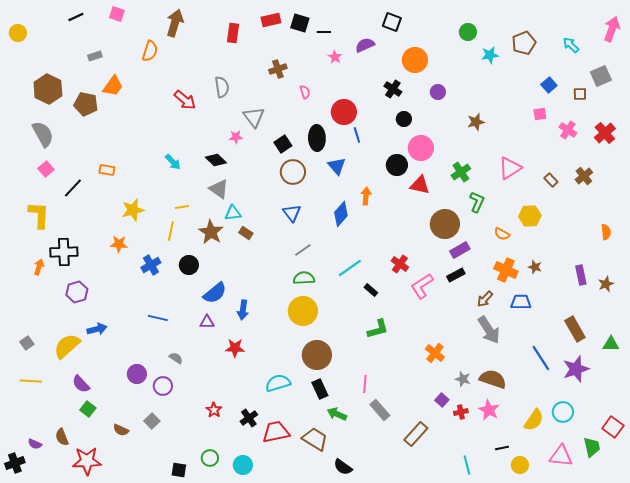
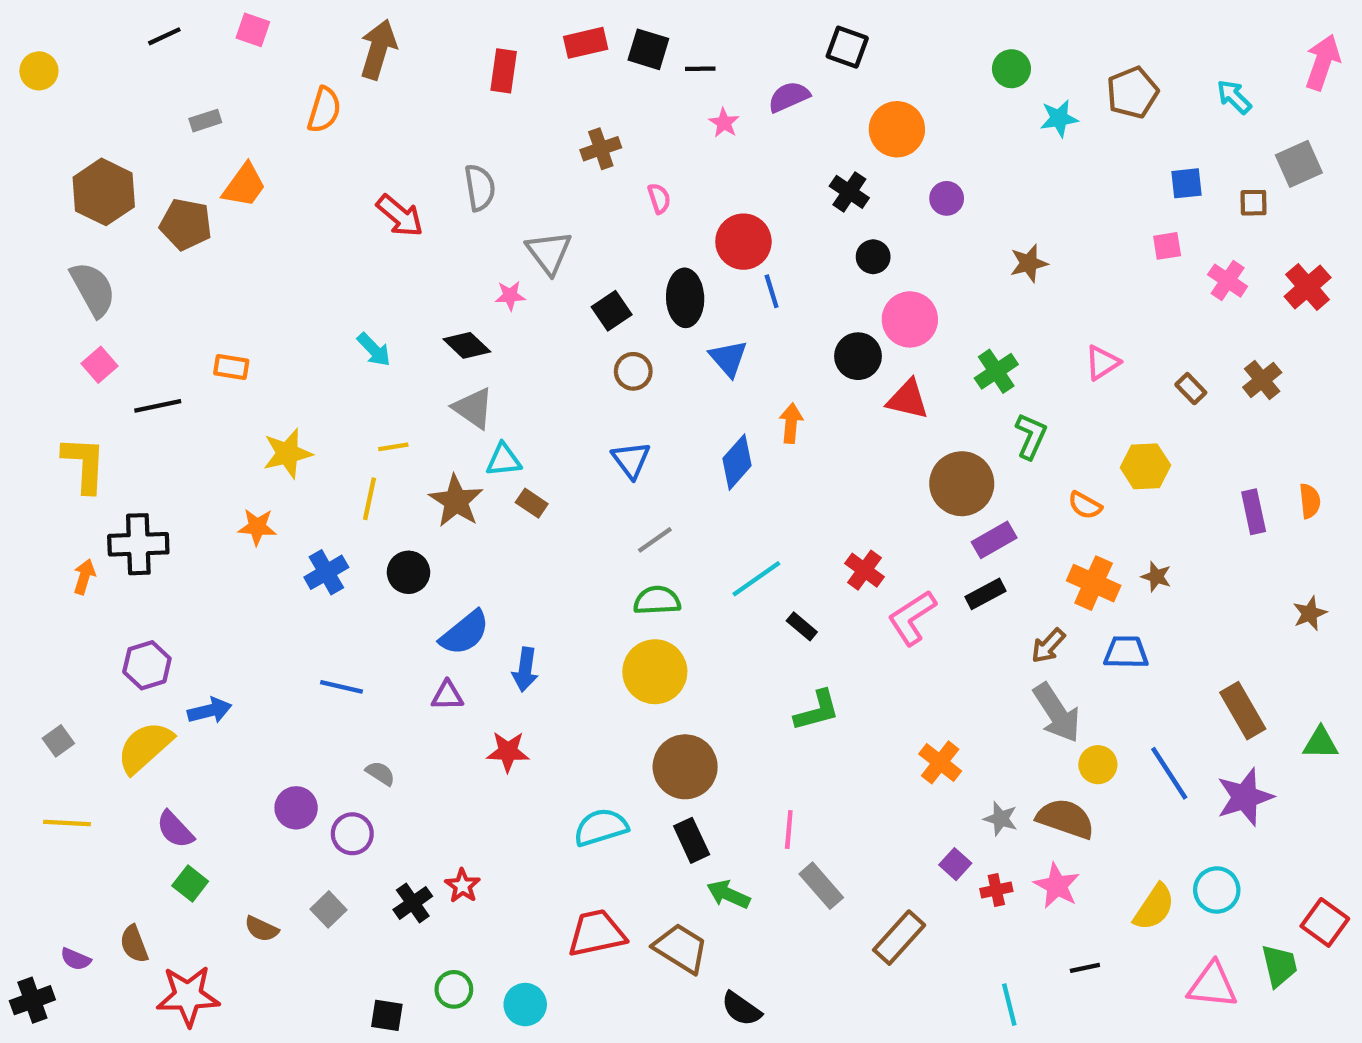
blue square: (549, 85) -> (1187, 183), turned 35
pink triangle: (510, 168) -> (1102, 363), size x0.7
brown circle: (293, 172) -> (633, 371), size x0.7
black line: (73, 188) -> (158, 406), turned 35
purple rectangle: (581, 275) -> (1254, 512), moved
purple hexagon: (77, 292) -> (147, 665), moved
black cross: (249, 418) -> (413, 903), moved
yellow circle: (520, 465) -> (1098, 765), moved

